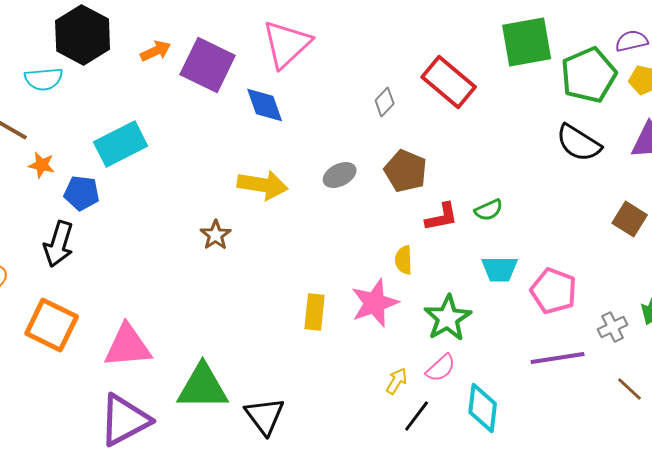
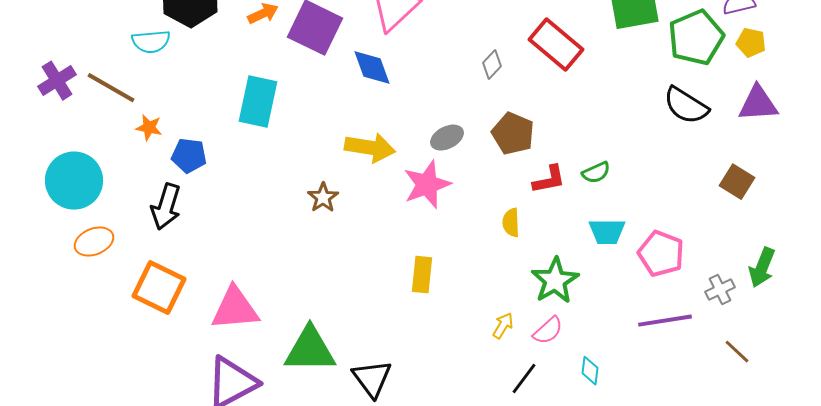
cyan rectangle: (121, 144) -> (258, 102), moved, turned -51
pink star: (375, 303) -> (427, 185), moved
yellow arrow: (397, 381) -> (503, 326), moved
cyan diamond: (483, 408) -> (590, 371), size x0.6

